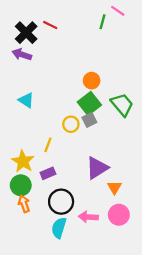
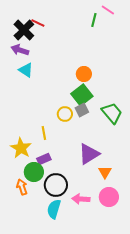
red line: (50, 25) -> (38, 23), moved
cyan triangle: (26, 100) -> (26, 70), moved
green trapezoid: (122, 105) -> (112, 113), moved
yellow line: (48, 145) -> (44, 133), turned -32
green circle: (21, 185) -> (34, 172), moved

